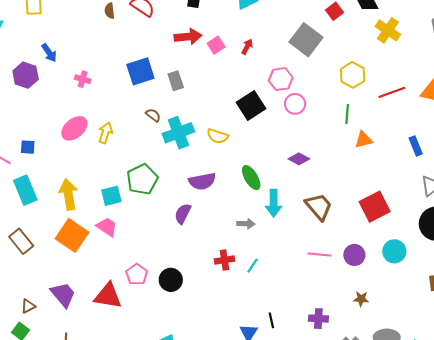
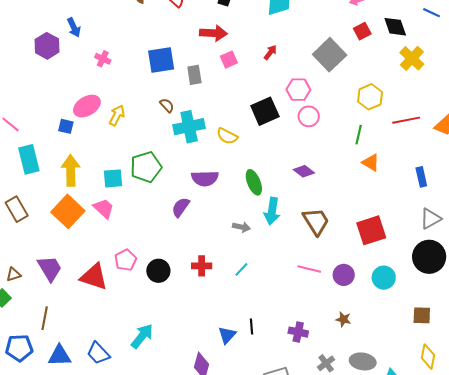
pink square: (216, 45) -> (229, 60), moved
orange triangle: (364, 140) -> (371, 163), turned 36
blue square: (28, 147) -> (66, 126), moved
red cross: (224, 260) -> (202, 266), moved

